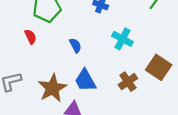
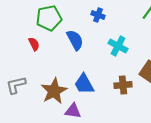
blue semicircle: (75, 45) -> (75, 40), moved, size x1.5
brown cross: (128, 82) -> (123, 85), turned 30

